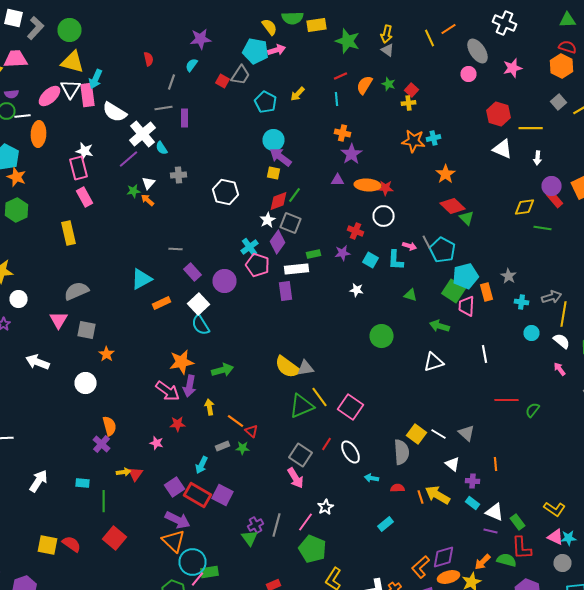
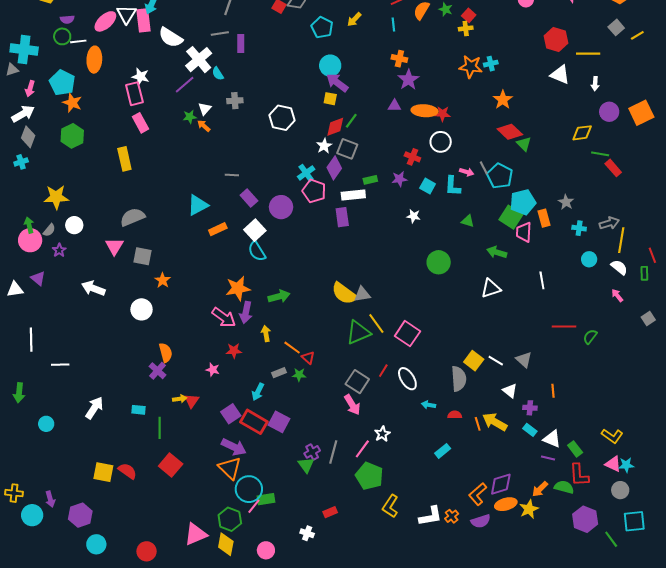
red rectangle: (554, 199) -> (613, 168), moved

